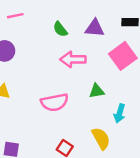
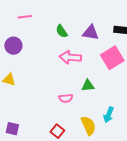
pink semicircle: (54, 102) -> (66, 98), moved, size x0.6
cyan arrow: (120, 113) -> (109, 115), moved

